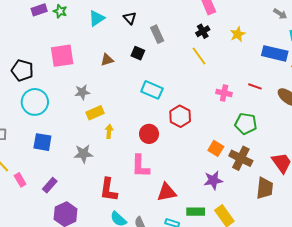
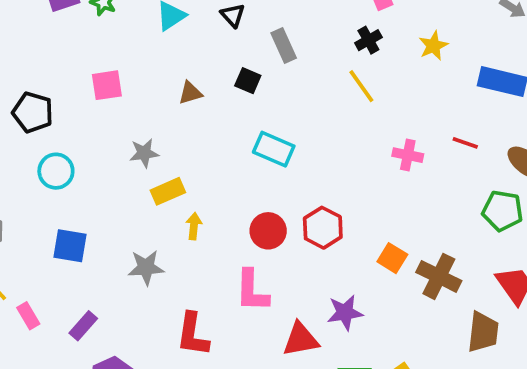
pink square: (62, 56) -> (107, 85), size x0.7
cyan circle: (35, 102) -> (56, 171), size x0.7
red hexagon: (180, 116) -> (323, 228), moved
green pentagon: (246, 124) -> (502, 211), moved
purple star: (213, 180) -> (345, 313), moved

